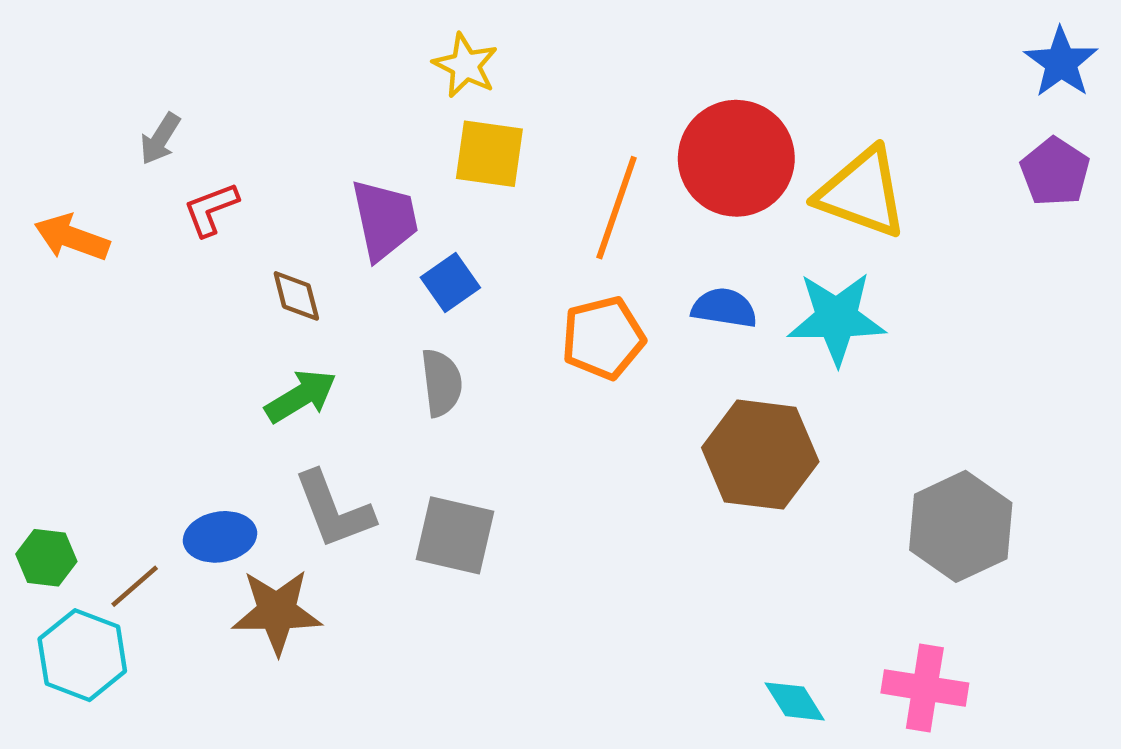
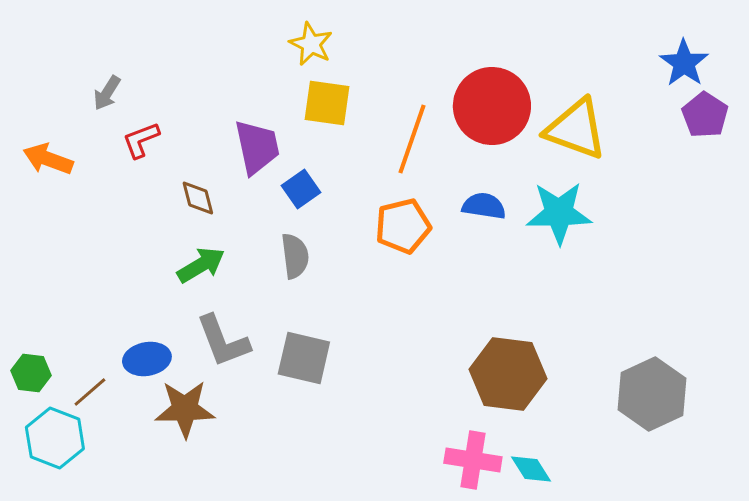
blue star: (1061, 62) -> (684, 63), moved
brown hexagon: (760, 455) -> (508, 374), moved
gray hexagon: (961, 526) -> (652, 394), moved
pink cross: (925, 688) -> (473, 460), moved

